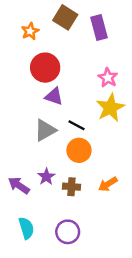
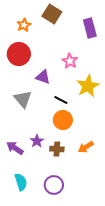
purple rectangle: (99, 27) -> (90, 28), moved
red circle: (45, 68) -> (19, 54), moved
pink star: (108, 78) -> (70, 61), moved
gray triangle: (45, 130) -> (23, 99), moved, turned -42

